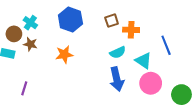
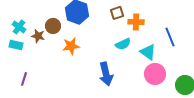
cyan cross: (30, 23) -> (19, 27), moved
brown circle: (14, 34) -> (53, 26), moved
blue arrow: (117, 79) -> (106, 74), moved
purple line: (24, 88) -> (24, 79), moved

